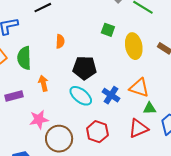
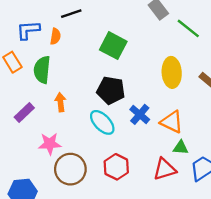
green square: (108, 30) -> (113, 46), moved, size x1.6
orange semicircle: (60, 41) -> (55, 36), moved
blue cross: (111, 95) -> (140, 114), moved
purple rectangle: (14, 96) -> (24, 113), turned -36

